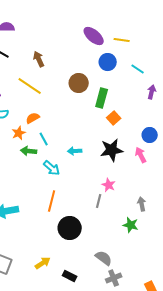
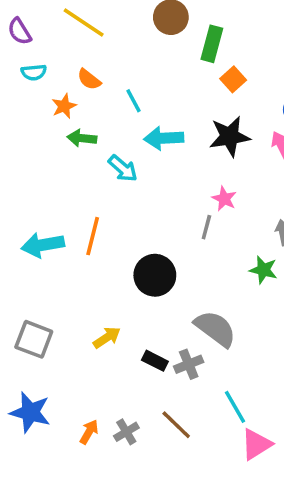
orange semicircle: (33, 118) -> (89, 79), turned -112
cyan line: (44, 139) -> (133, 101), moved
cyan arrow: (75, 151) -> (164, 138), size x1.5
orange line: (52, 201) -> (93, 236), moved
gray semicircle: (104, 258) -> (215, 329), size x1.4
gray cross: (114, 278) -> (189, 364), moved

